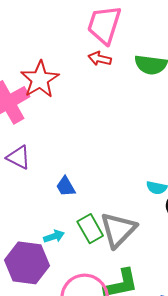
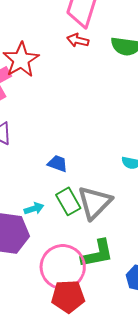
blue trapezoid: (66, 187) -> (58, 164), moved, turned 140

